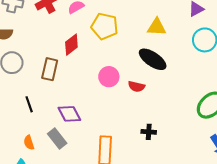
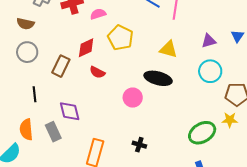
black ellipse: (153, 59) -> (158, 78), turned -32
pink circle: (109, 77) -> (133, 98), moved
red semicircle: (136, 86) -> (97, 72), moved
orange semicircle: (29, 143) -> (26, 129), size x1.5

